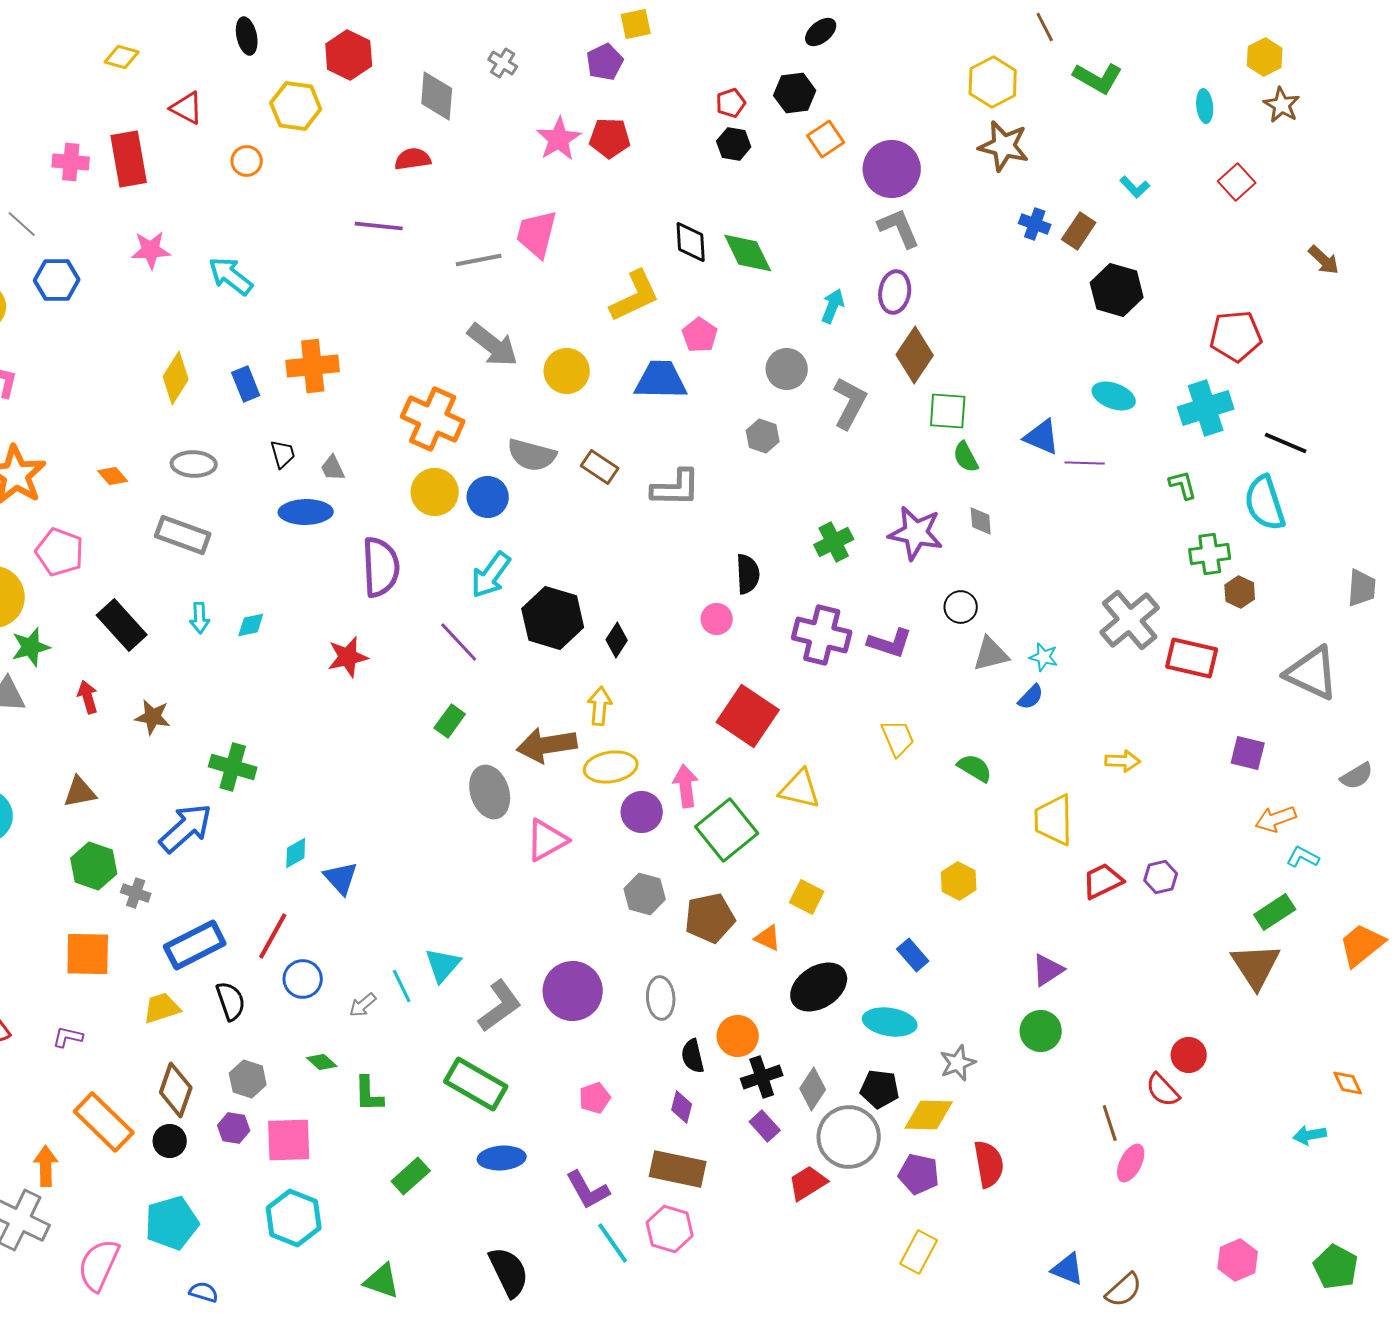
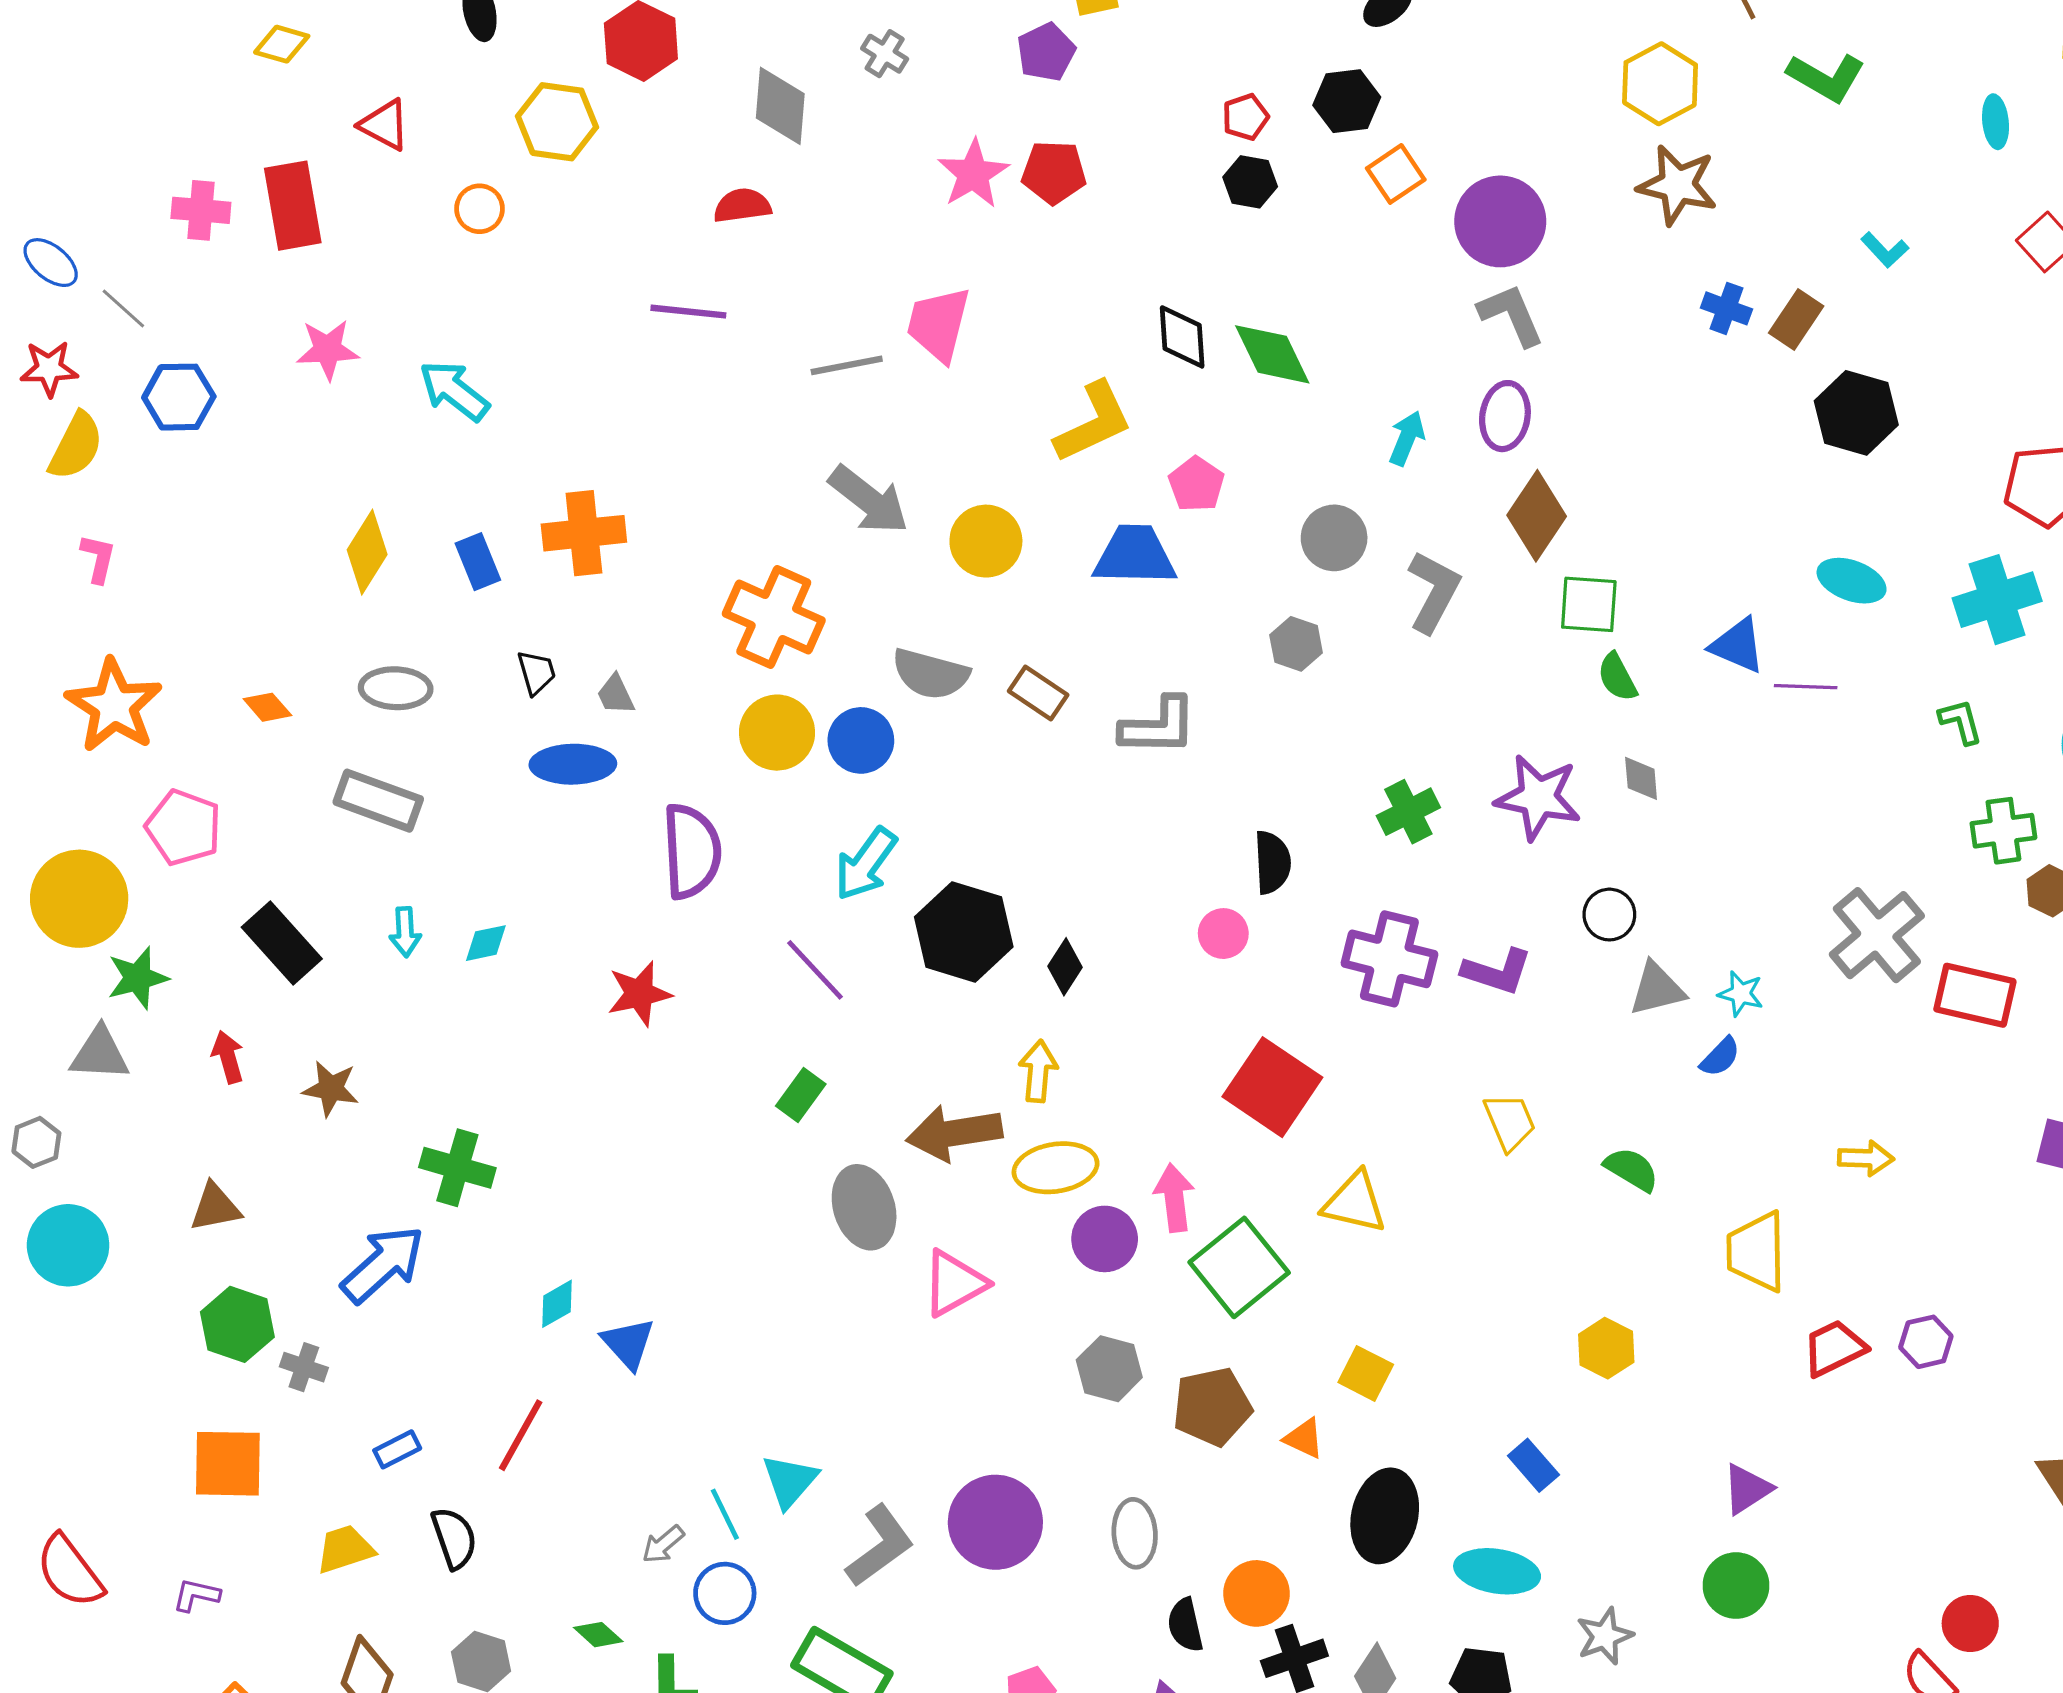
blue rectangle: (195, 945) -> (397, 1449), size x0.5
blue circle: (303, 979) -> (725, 1593), moved
black ellipse: (819, 987) -> (1385, 1516), turned -44

